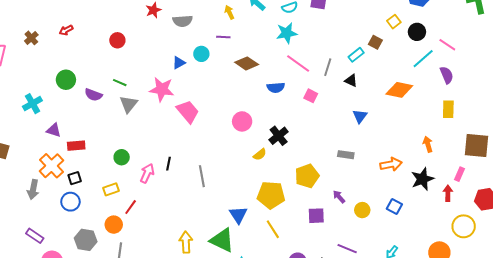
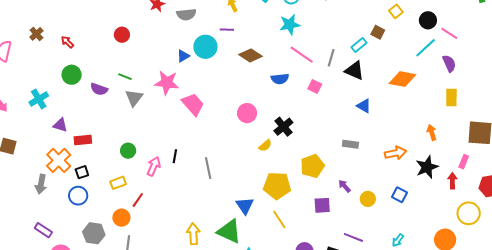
red arrow: (66, 30) -> (67, 42), moved, turned 72
black circle: (417, 32) -> (428, 20), moved
cyan circle: (201, 54) -> (205, 47), size x1.5
black triangle: (351, 81) -> (354, 71), size x1.5
blue triangle: (360, 116) -> (364, 106), turned -35

